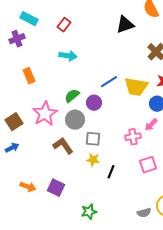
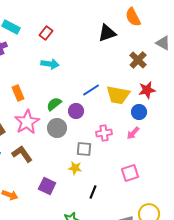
orange rectangle: (29, 76) -> (18, 93), moved
pink cross: (133, 137) -> (104, 133), moved
gray square: (93, 139) -> (84, 149), moved
brown L-shape: (63, 146) -> (22, 154), moved
black line: (111, 172) -> (93, 192), moved
purple square: (56, 188) -> (47, 186), moved

